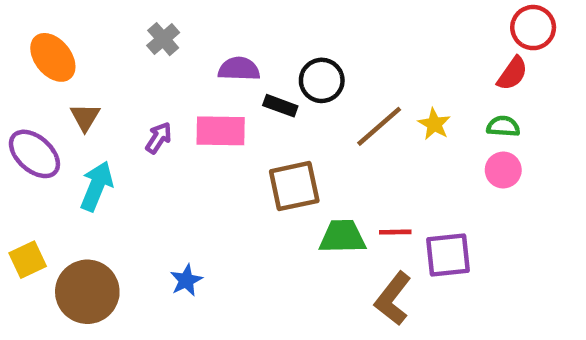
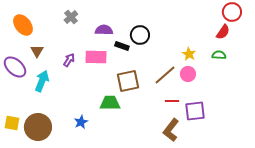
brown line: (379, 126) -> (165, 75), moved
pink circle: (503, 170) -> (188, 74), moved
green trapezoid: (342, 237) -> (110, 103), moved
yellow square: (28, 260) -> (12, 123), moved, turned 35

